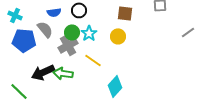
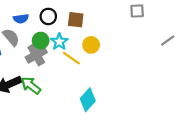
brown square: (125, 13) -> (76, 20), moved
yellow line: (93, 60) -> (71, 58), moved
green arrow: (63, 73) -> (31, 85), turned 30

